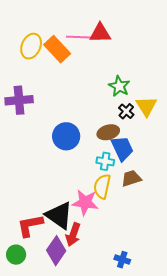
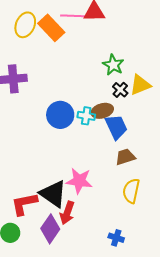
yellow triangle: (146, 106) -> (140, 85), turned 40
cyan cross: (105, 161) -> (86, 116), moved
yellow semicircle: (102, 186) -> (131, 191), moved

